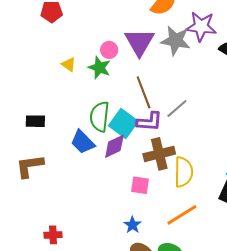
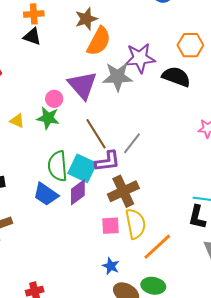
yellow semicircle: (184, 172) -> (135, 224), moved

